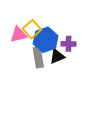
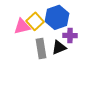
blue hexagon: (46, 40) -> (57, 17), moved

